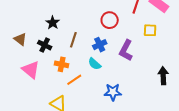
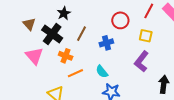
yellow square: (150, 30) -> (146, 36), moved
black cross: (45, 45) -> (52, 34), size x1.5
purple L-shape: (126, 50) -> (141, 61), moved
cyan semicircle: (95, 64) -> (102, 72), moved

